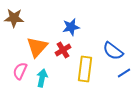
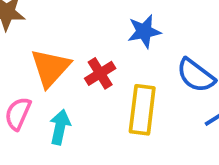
blue star: (71, 27) -> (144, 31), moved

